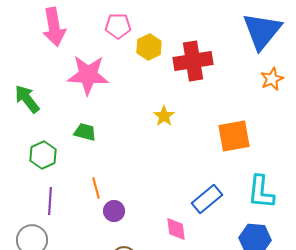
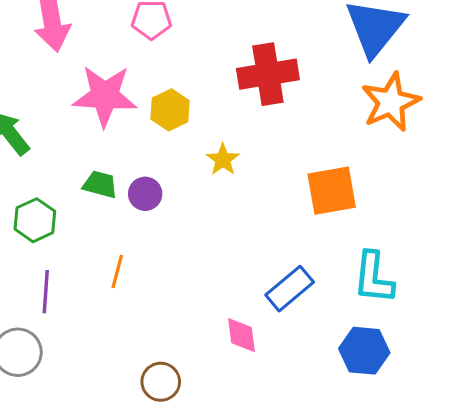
yellow hexagon: (149, 47) -> (170, 110), moved
orange star: (272, 79) -> (391, 102), size x1.6
orange line: (96, 188) -> (117, 271), turned 30
purple circle: (114, 211) -> (145, 194), moved

